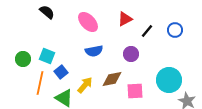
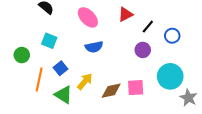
blue circle: (175, 30) -> (172, 36), moved
purple circle: (131, 54) -> (143, 50), moved
cyan square: (47, 56) -> (49, 41), moved
brown diamond: (112, 79) -> (111, 91), moved

